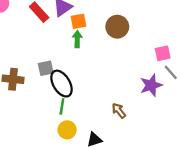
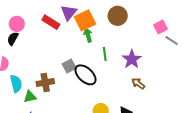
orange square: (79, 21) -> (85, 20), size x1.5
purple star: (151, 85) -> (132, 59), moved
green line: (62, 106) -> (105, 54), moved

